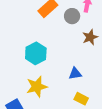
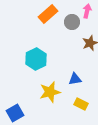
yellow star: (37, 87) -> (50, 92), moved

